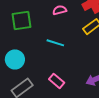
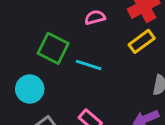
green square: (22, 20) -> (53, 48), moved, turned 35

